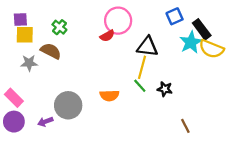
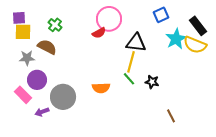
black rectangle: (202, 29) -> (198, 26), moved
pink rectangle: (14, 98) -> (23, 95), moved
purple circle: (14, 122) -> (37, 80), moved

